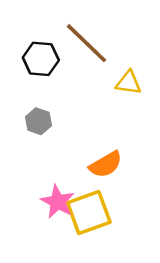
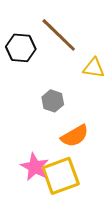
gray hexagon: (38, 121) -> (53, 101), moved

